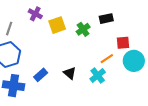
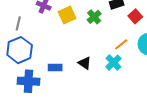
red square: (123, 43) -> (135, 16), moved, turned -32
blue rectangle: (41, 75) -> (55, 68), turned 48

